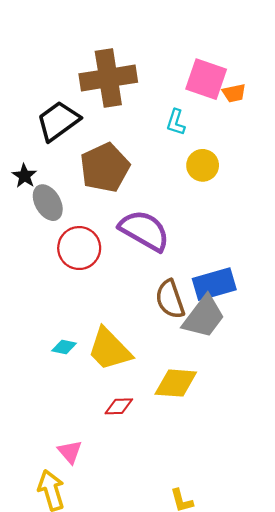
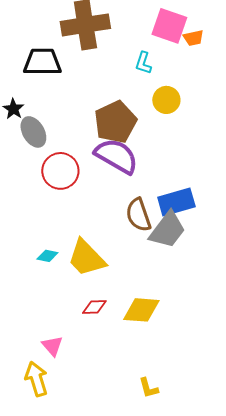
black trapezoid: (58, 121) -> (42, 62), turned 36
brown pentagon: (105, 168) -> (115, 122), moved
yellow diamond: (176, 383) -> (141, 310), moved

